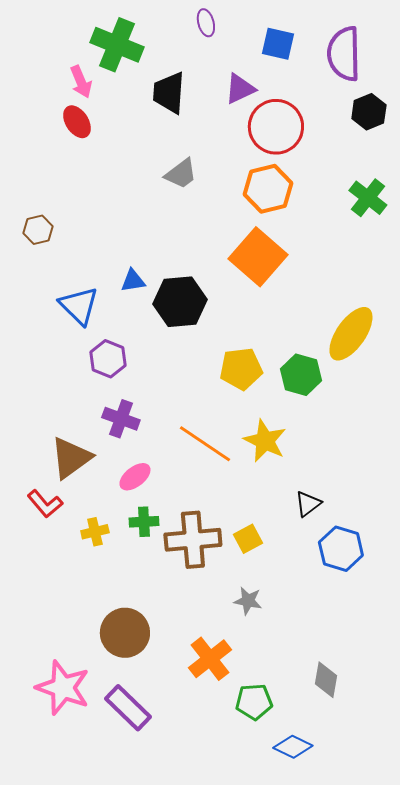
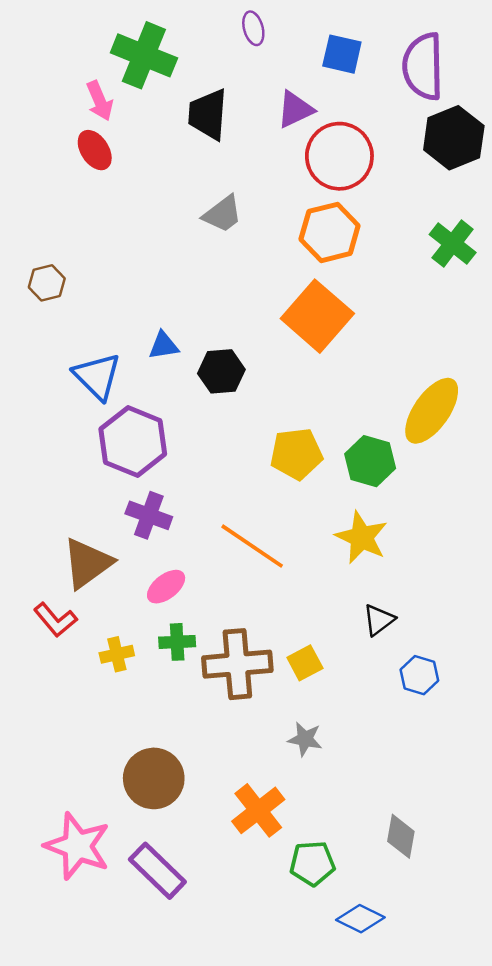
black hexagon: (369, 112) -> (454, 138), size x1.4
black hexagon: (180, 302) -> (221, 371), size x0.7
purple hexagon: (108, 359) -> (133, 441), size x1.5
yellow star: (265, 441) -> (362, 537), moved
blue hexagon: (341, 549) -> (419, 675), size x0.7

